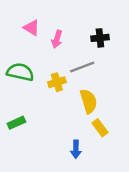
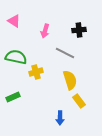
pink triangle: (32, 28) -> (14, 21), moved
gray line: (82, 67) -> (65, 53), turned 48
yellow cross: (57, 82) -> (36, 72), moved

